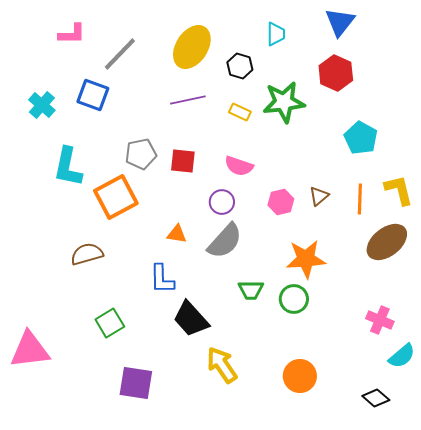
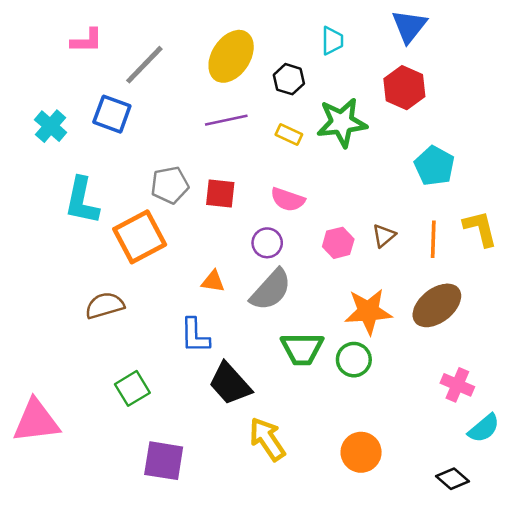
brown ellipse: (387, 242) -> (437, 305), moved
green trapezoid: (251, 290) -> (302, 349), size x1.4

